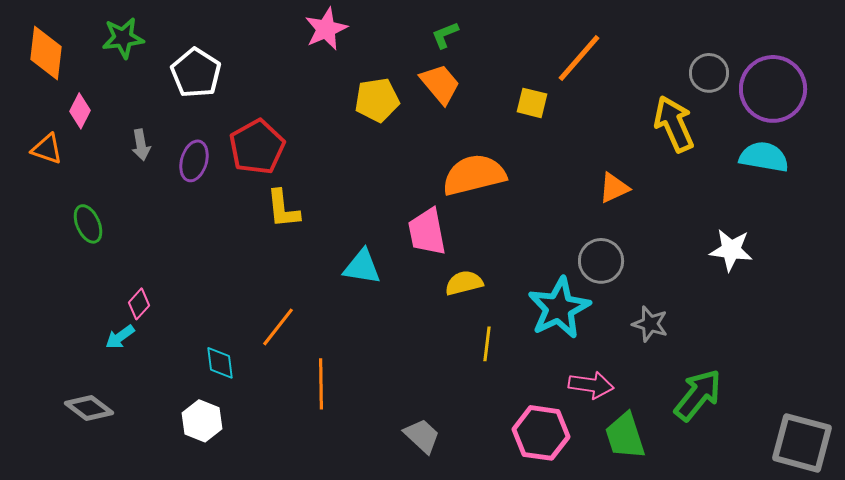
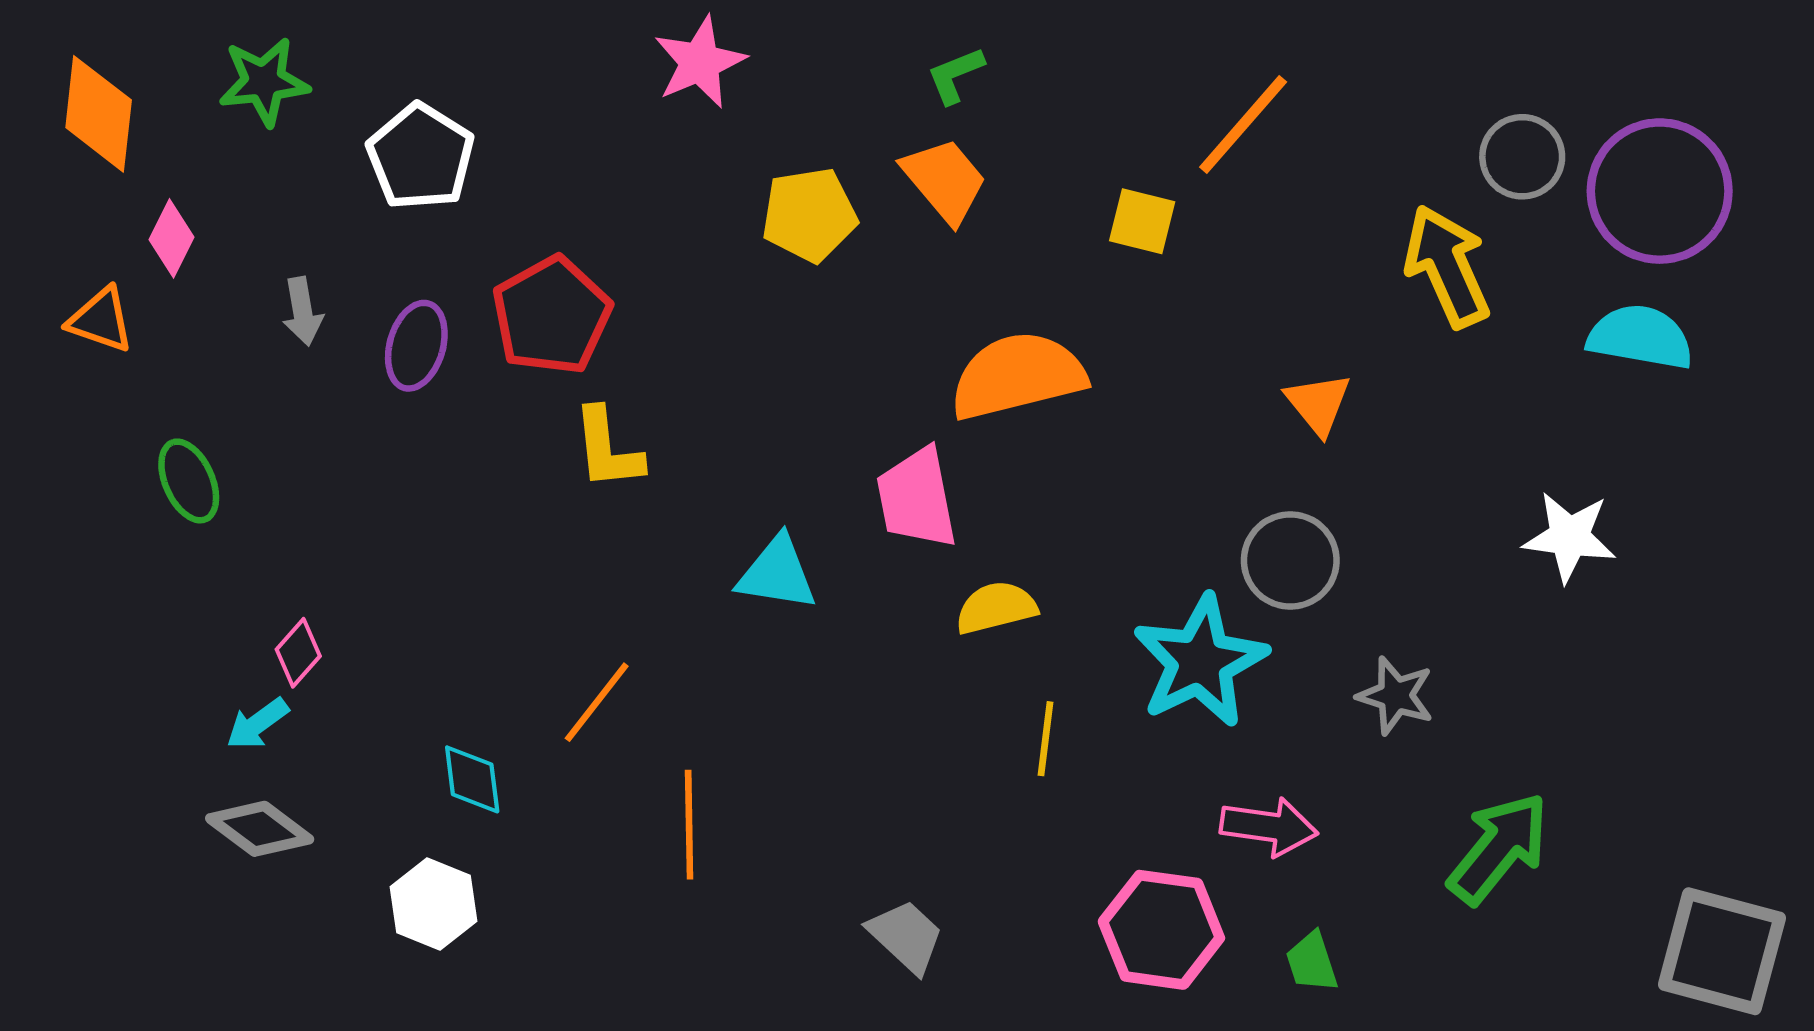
orange triangle: (614, 188) -> (1318, 404), turned -44
gray diamond: (89, 408) -> (260, 829), moved
green trapezoid: (625, 436) -> (1312, 962), moved, size x0.6

